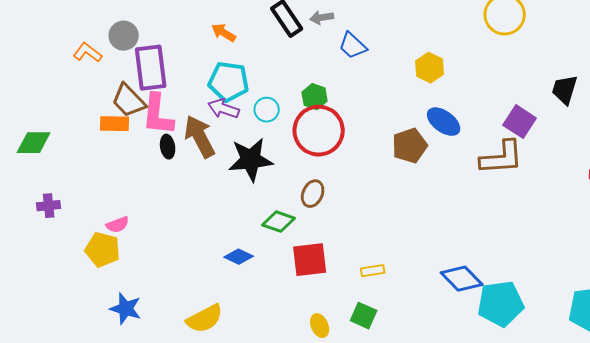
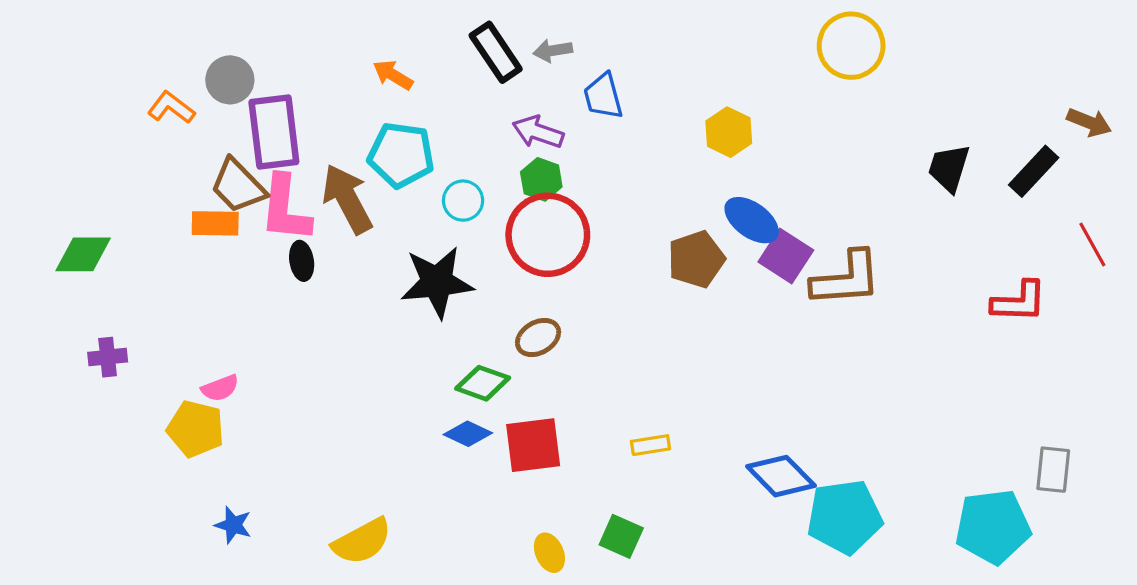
blue trapezoid: (353, 46) -> (603, 96), turned 32
purple arrow: (224, 109) -> (538, 132), moved
purple square: (520, 122) -> (786, 256), moved
brown arrow: (200, 137) -> (347, 199), moved
brown ellipse: (313, 194) -> (538, 337), turned 36
blue diamond: (239, 257) -> (468, 434), moved
yellow rectangle: (373, 271) -> (651, 445), moved
blue star: (126, 309) -> (233, 525), size x0.7

